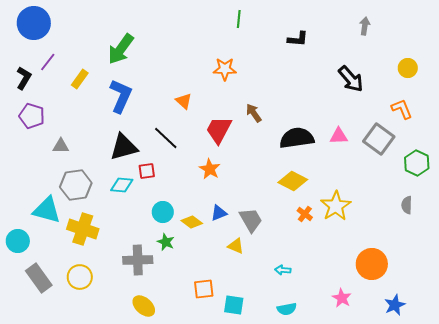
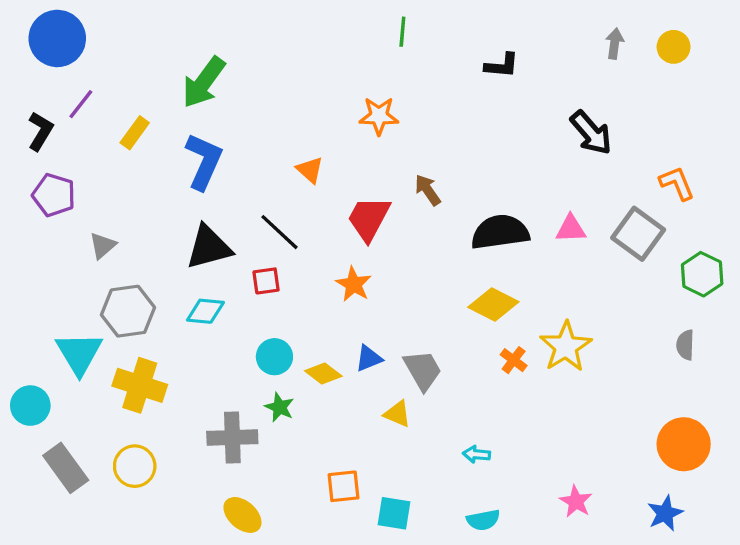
yellow circle: (408, 68) -> (674, 47), moved
gray triangle: (61, 146) -> (103, 246), turned -42
red square: (147, 171) -> (266, 281), moved
cyan triangle: (47, 210) -> (79, 353), turned 44
orange circle: (372, 264) -> (684, 444), moved

